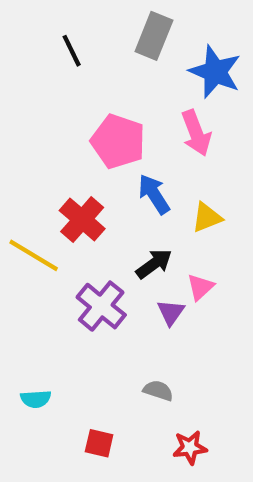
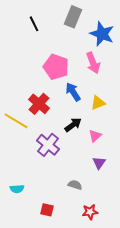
purple triangle: (171, 312) -> (99, 163), moved

